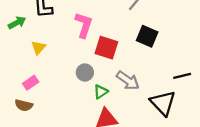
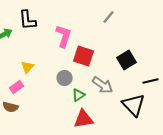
black square: (147, 36) -> (126, 60), moved, turned 36
yellow triangle: (38, 48) -> (28, 67), moved

